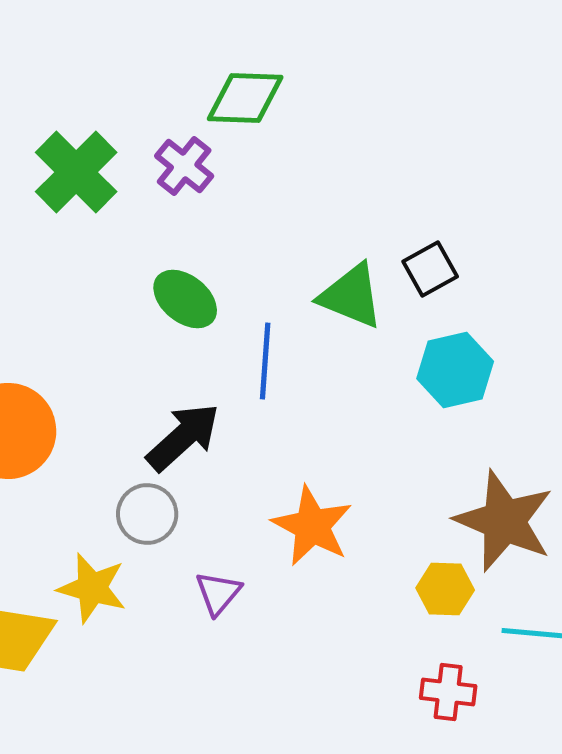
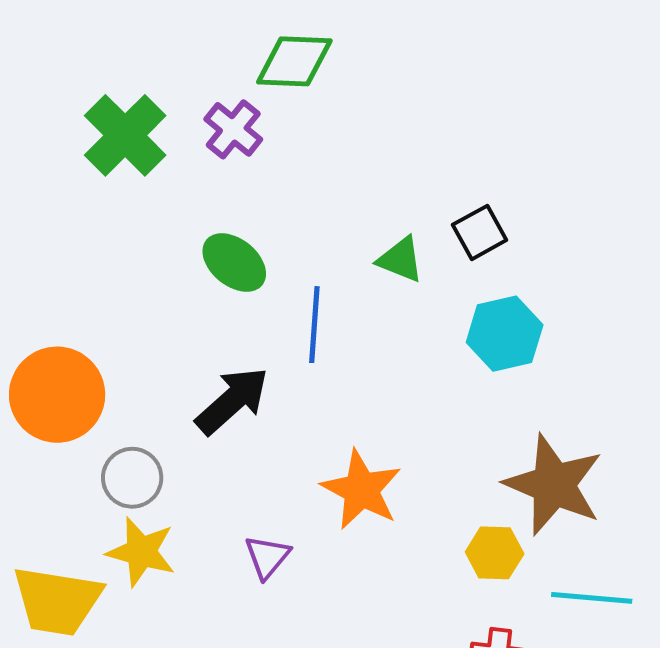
green triangle: (351, 296) -> (400, 259), size x0.7
gray circle: (147, 514) -> (132, 478), moved

